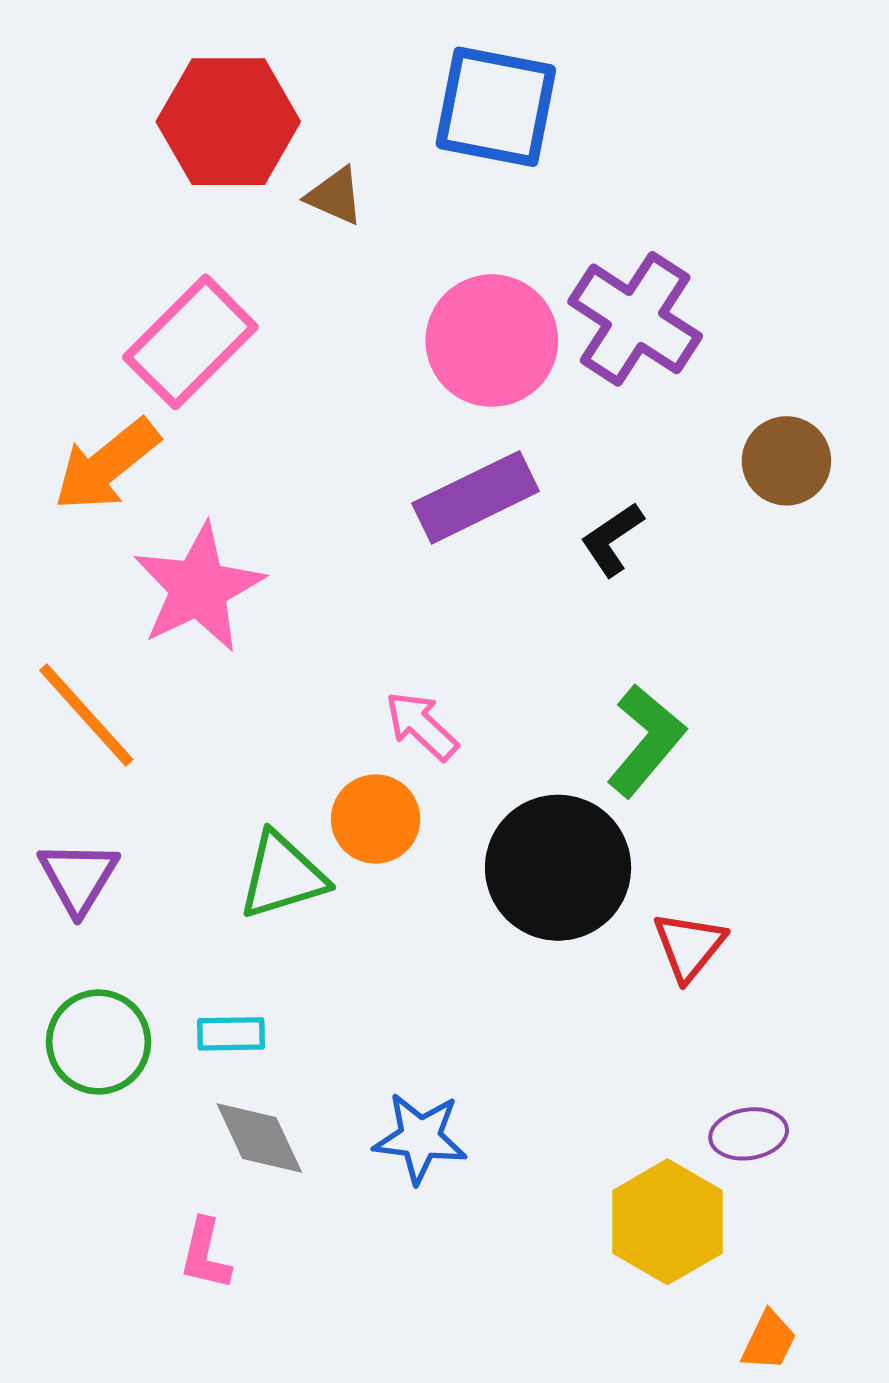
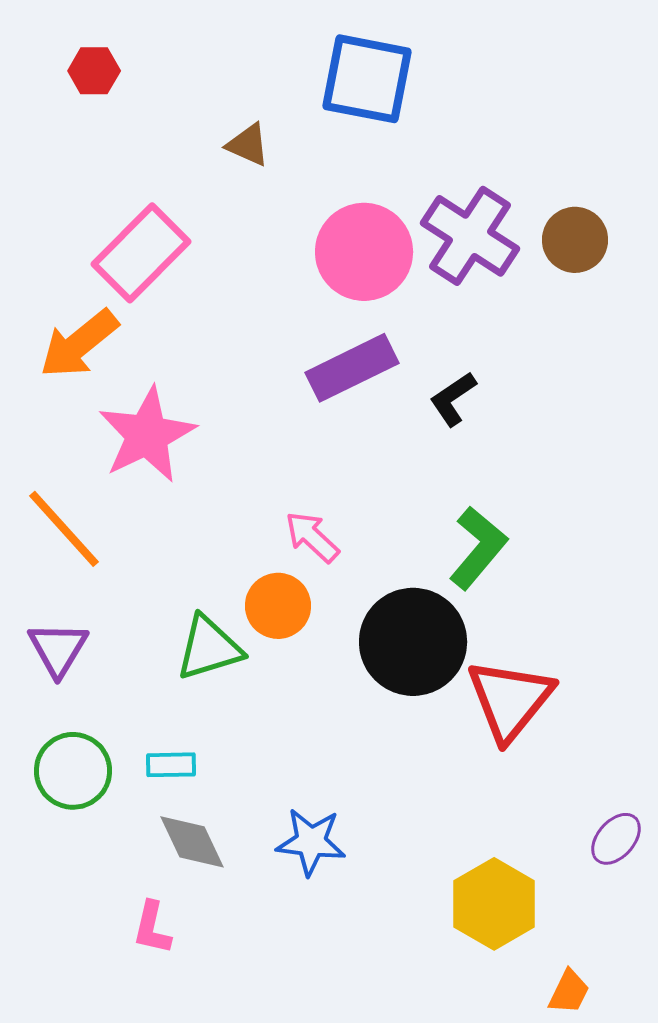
red hexagon: (228, 122) -> (94, 71), moved, size x0.5
brown circle: (786, 461) -> (575, 240), moved
red triangle: (689, 946) -> (510, 700), size x1.6
purple ellipse: (749, 1134) -> (616, 839), moved, turned -40

